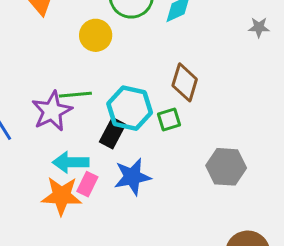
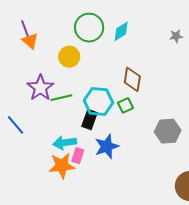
purple star: (52, 111) -> (40, 88), moved

